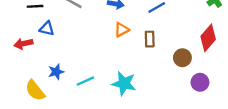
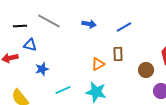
orange triangle: (122, 30) -> (98, 64), moved
blue star: (56, 72) -> (42, 69), moved

